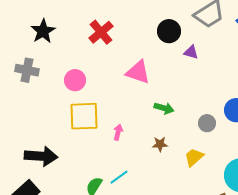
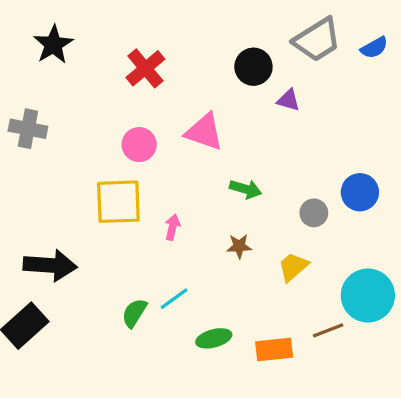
black star: (43, 31) -> (53, 44), moved
pink circle: (75, 80) -> (139, 145), moved

